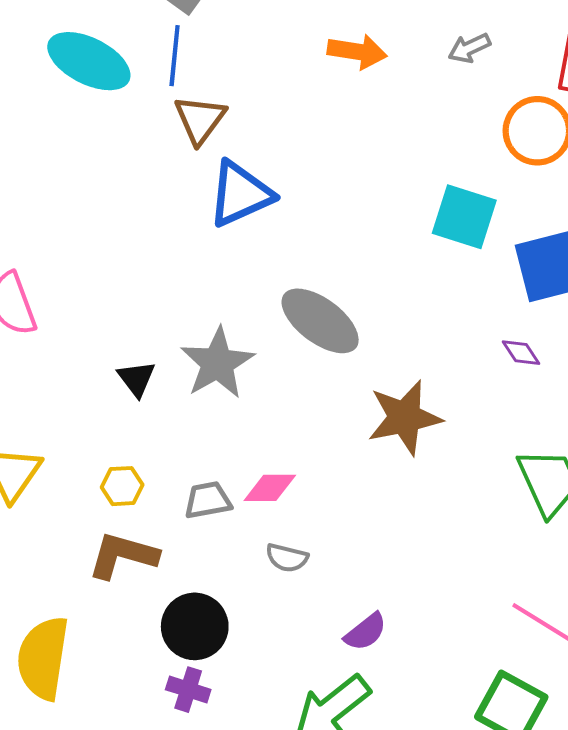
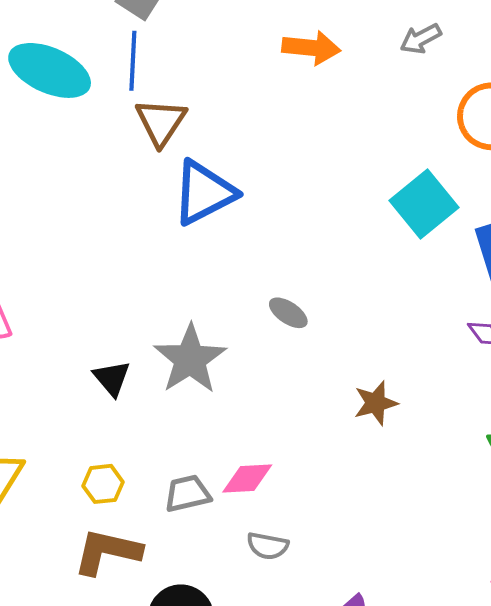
cyan square: (464, 217) -> (424, 204), turned 36
gray ellipse: (320, 321) -> (288, 313), size x0.5
brown star: (405, 418) -> (376, 403), size x0.6

